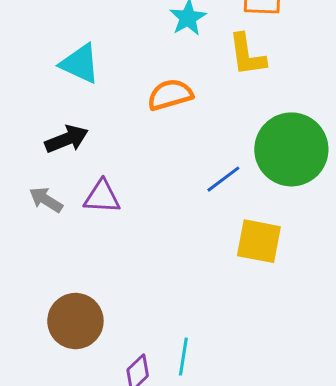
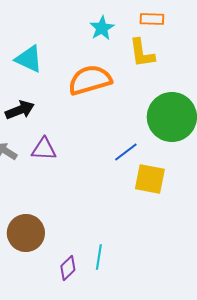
orange semicircle: (170, 95) -> (90, 80), size x1.4
blue line: (223, 179) -> (126, 152), moved

